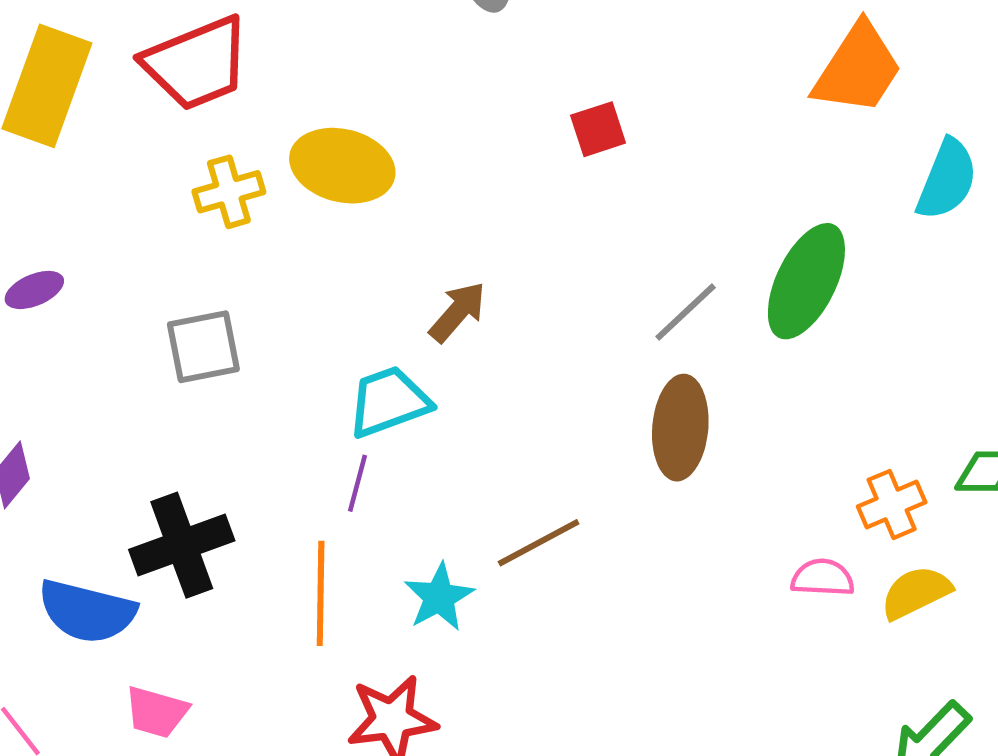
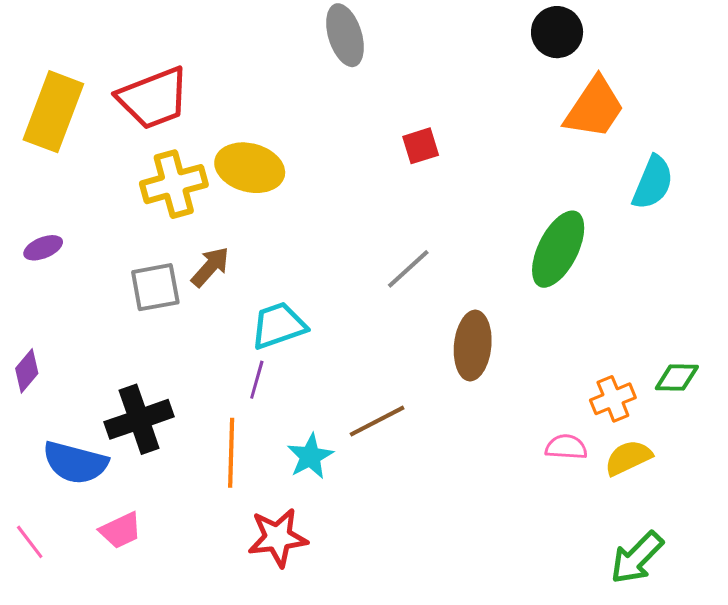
yellow cross: (229, 192) -> (174, 184), size x1.4
brown arrow: (458, 312) -> (210, 267), moved
gray line: (686, 312) -> (408, 269), moved
pink trapezoid: (156, 712) -> (121, 530), turned -42

